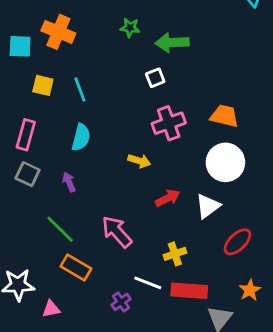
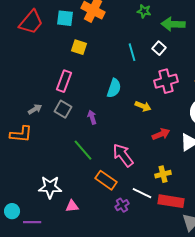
white square: (155, 78) -> (159, 48), turned -32
cyan line: (80, 89) -> (132, 52), moved
cyan semicircle: (81, 137) -> (114, 88), moved
orange rectangle: (76, 267) -> (106, 180), moved

